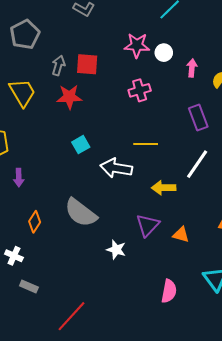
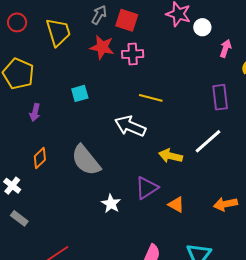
pink cross: (140, 90) -> (133, 54), moved
yellow line: (146, 144) -> (151, 98), moved
cyan square: (81, 145) -> (80, 93), moved

